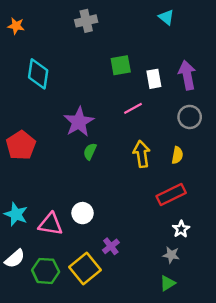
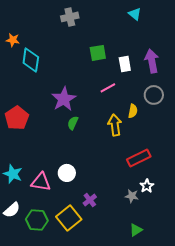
orange star: (16, 26) -> (13, 40), moved
yellow semicircle: (177, 155) -> (133, 111), moved
gray star: (171, 255) -> (132, 196), moved

